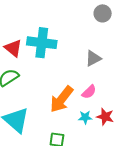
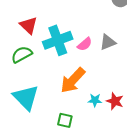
cyan cross: (42, 43) -> (58, 40), moved, turned -32
pink semicircle: (89, 92) -> (85, 44), moved

